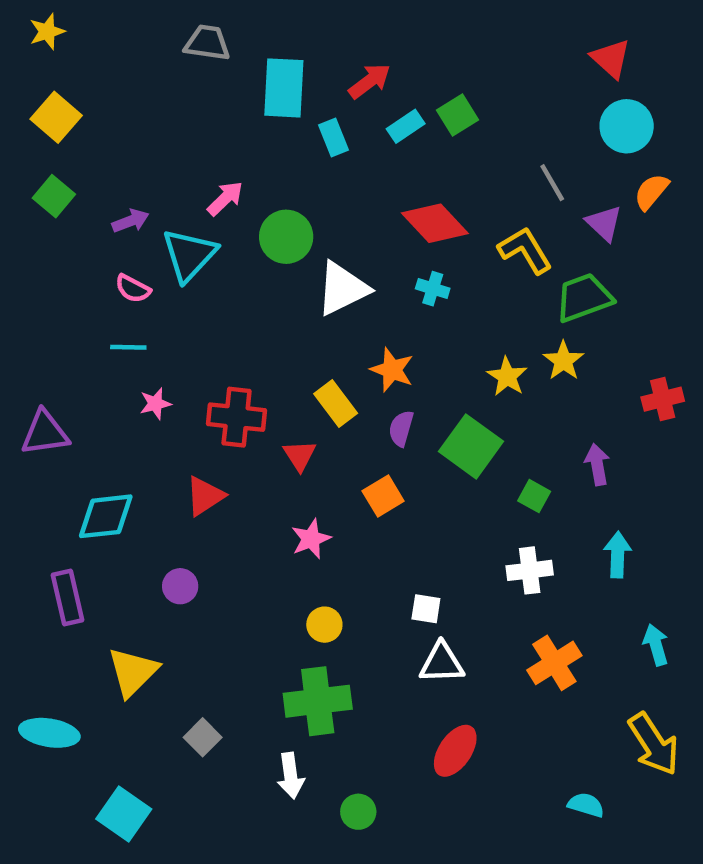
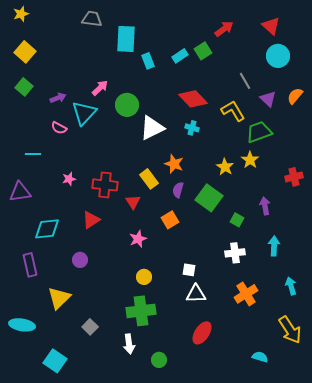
red arrow: (370, 81) -> (224, 29), moved
orange semicircle: (651, 192) -> (295, 96), moved
cyan line: (128, 347) -> (33, 154), moved

